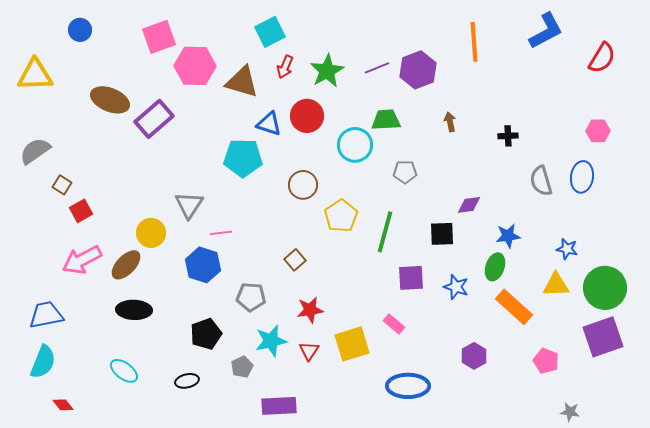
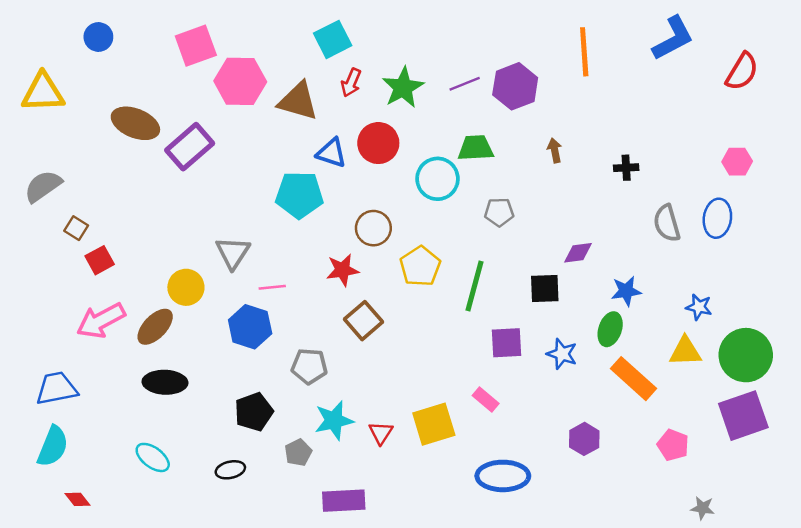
brown square: (295, 260) -> (364, 321), size x1.4
red star: (310, 310) -> (343, 270), moved

